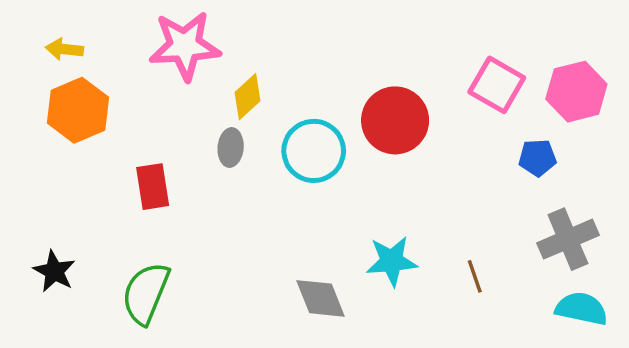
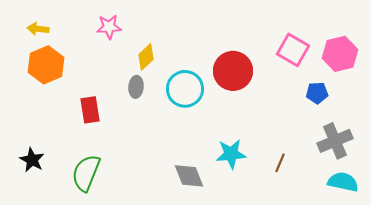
pink star: (185, 46) -> (109, 27), size x0.6
brown line: (475, 276) -> (280, 163), turned 42

